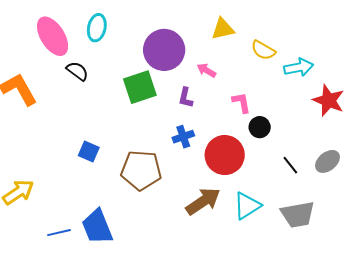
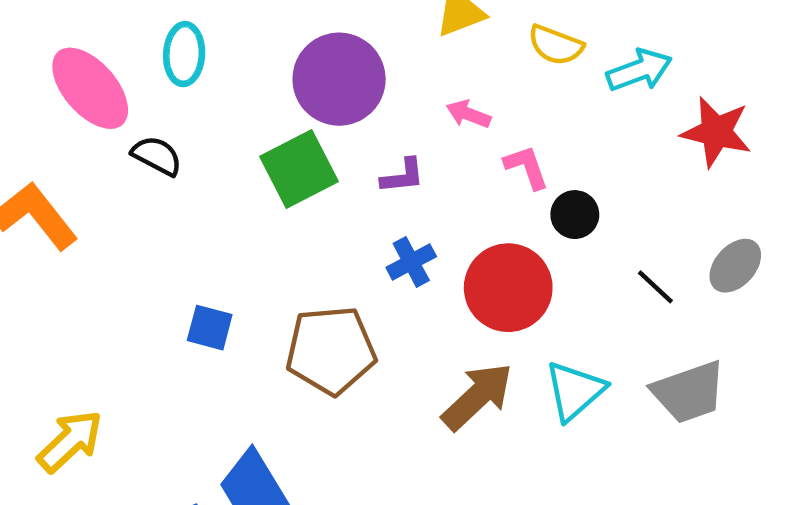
pink arrow: (206, 70) -> (468, 114), moved
purple L-shape: (186, 98) -> (403, 176), turned -100

